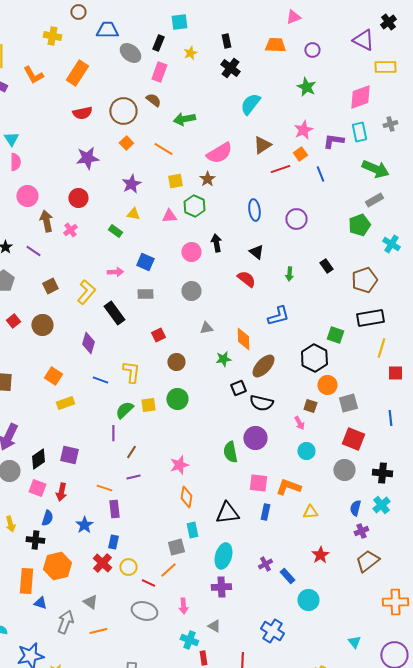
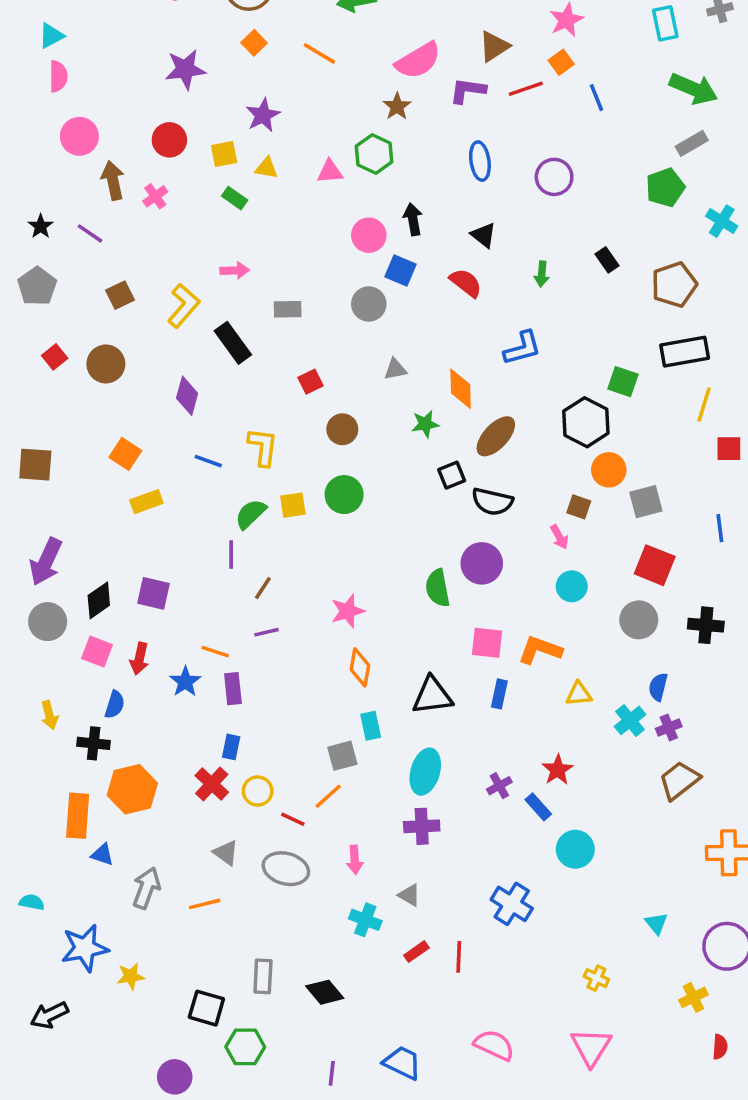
cyan triangle: (11, 139) -> (51, 36), turned 35
purple L-shape: (333, 141) -> (468, 90), moved
yellow square: (175, 181) -> (224, 154), moved
blue square: (145, 262) -> (401, 270), moved
cyan cross: (381, 505) -> (630, 720), moved
blue star: (84, 525) -> (185, 682), moved
red star: (320, 555) -> (558, 770), moved
gray triangle: (90, 602) -> (226, 853), moved
red rectangle: (203, 658) -> (416, 952), moved, turned 64

